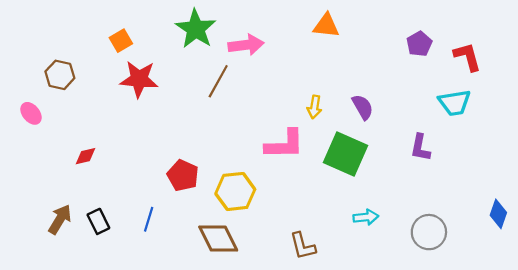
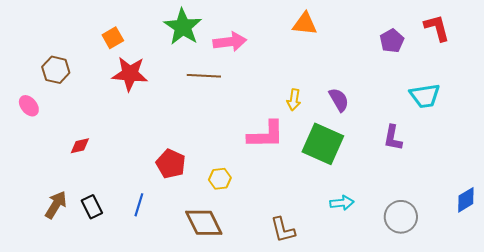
red L-shape: (467, 57) -> (437, 28), moved
brown line: (218, 81) -> (204, 76), turned 64
yellow hexagon: (235, 191) -> (220, 179), size x0.6
blue diamond: (498, 214) -> (466, 200), turned 40

